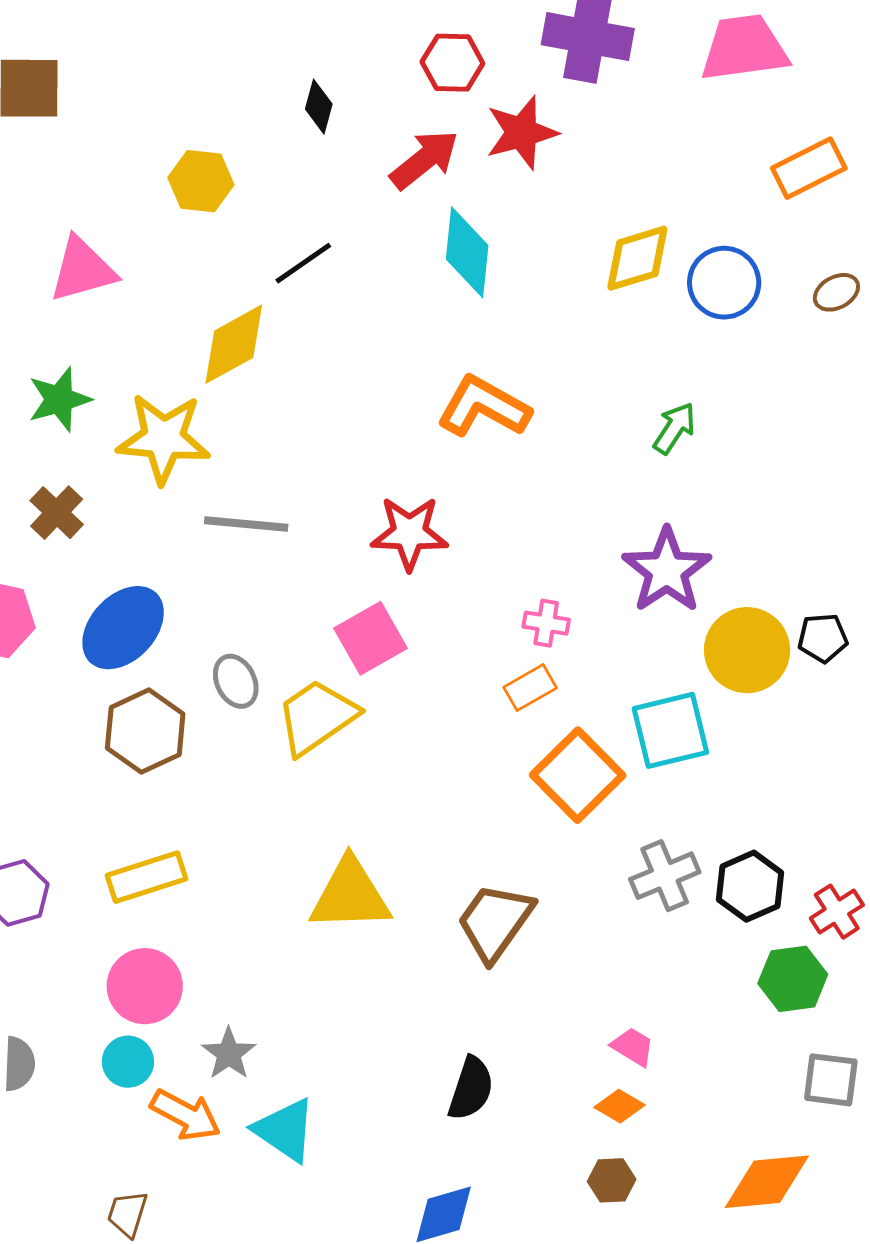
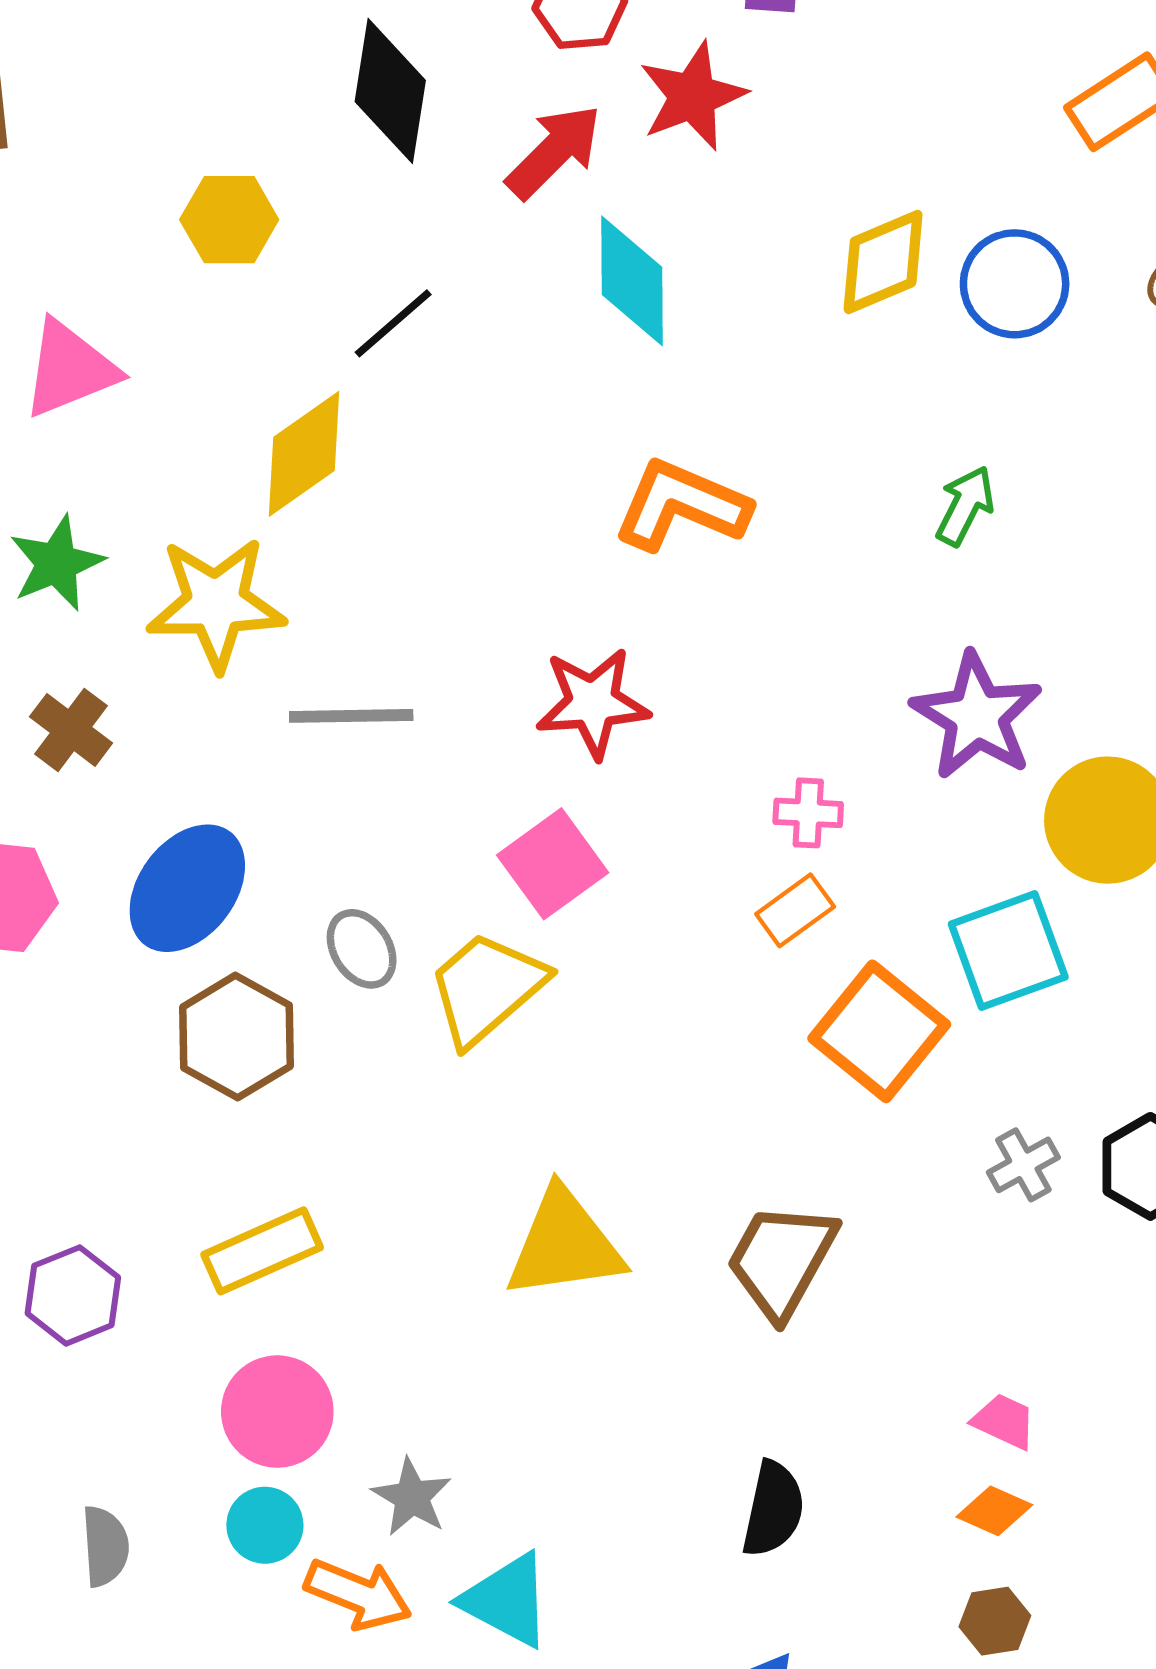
black diamond: (319, 107) -> (390, 91), size x1.8
gray cross: (665, 876) -> (1023, 1165), size x0.7

